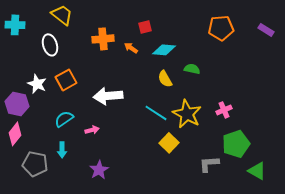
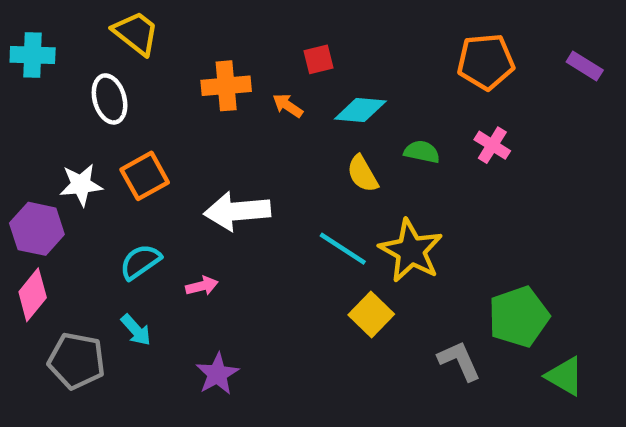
white star: (37, 84) -> (81, 185), turned -30
pink cross: (224, 110) -> (492, 145), moved, turned -35
cyan arrow: (62, 150) -> (136, 330), turned -42
gray L-shape: (209, 164) -> (459, 361), turned 70

